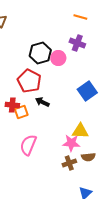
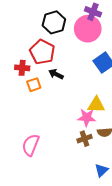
pink circle: (58, 58) -> (88, 29), moved, size x1.6
red cross: (12, 105) -> (22, 68), moved
pink semicircle: (28, 145) -> (31, 145), moved

